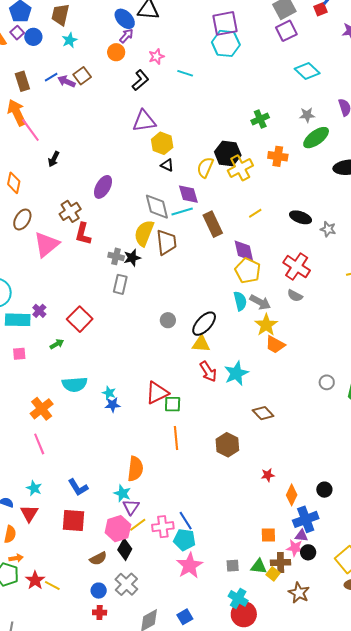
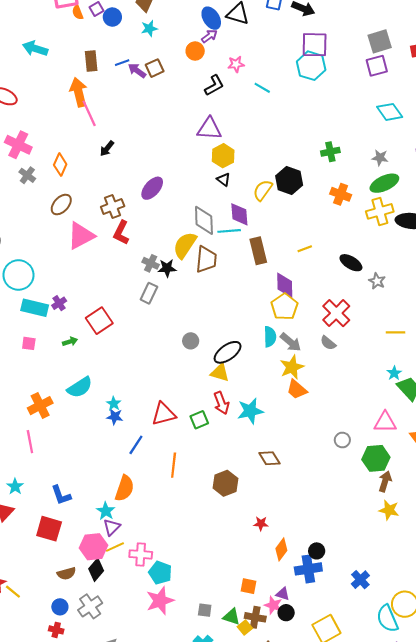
yellow cross: (240, 168) -> (380, 211), moved
cyan semicircle: (75, 384) -> (80, 387), turned -40
green square: (173, 404) -> (199, 420), moved, turned -36
blue cross: (306, 519) -> (308, 569), moved
blue line: (186, 521) -> (136, 445), moved, turned 54

